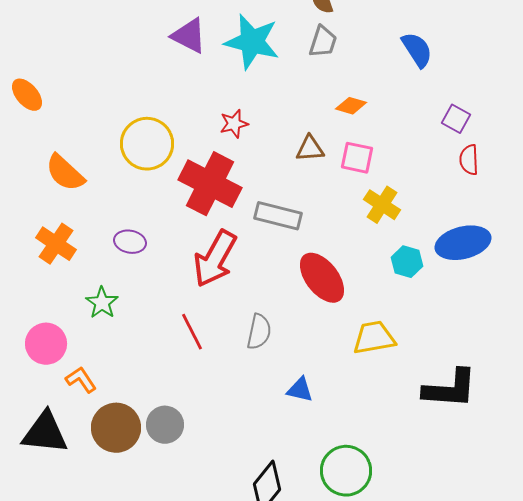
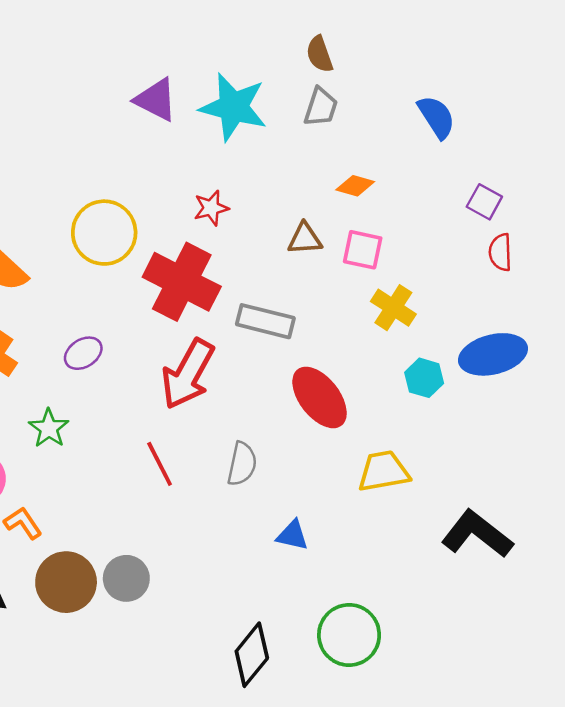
purple ellipse: (130, 242) -> (83, 353), turned -44
black L-shape: (450, 389) -> (477, 534), turned -146

